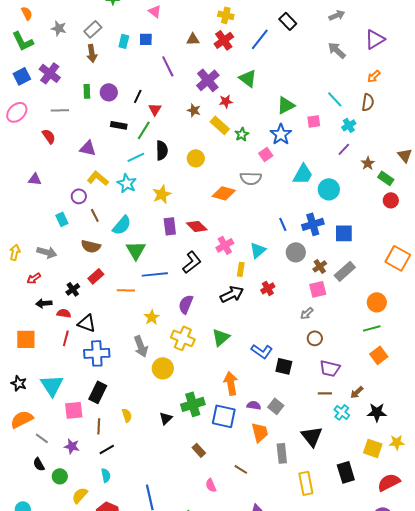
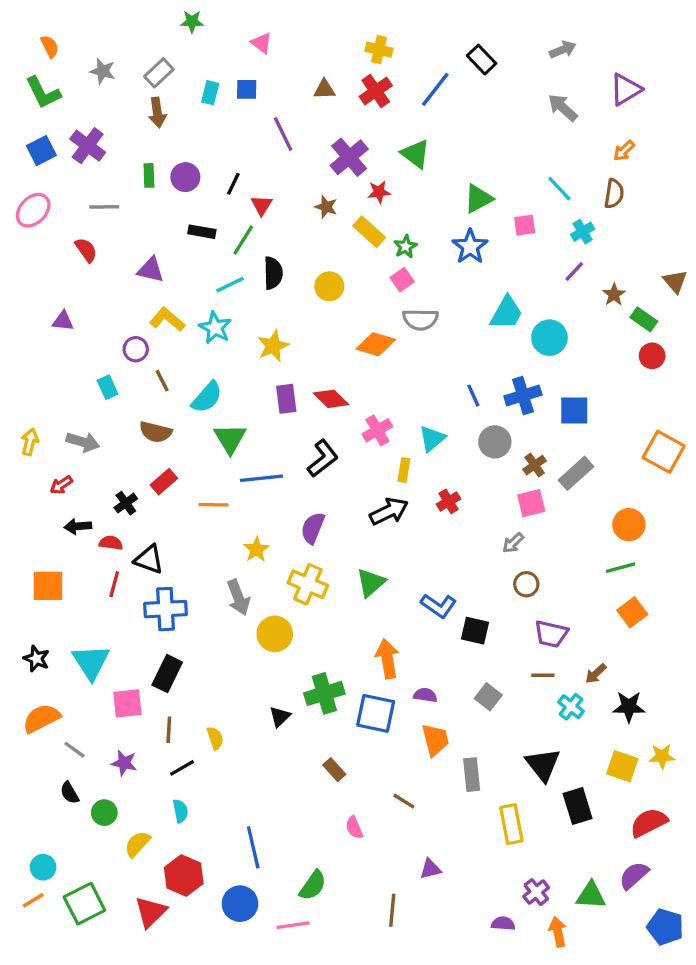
pink square: (266, 154) -> (402, 280), moved
gray square: (276, 406) -> (488, 697), moved
yellow semicircle: (127, 415) -> (215, 738), moved
black triangle: (312, 436) -> (543, 765), moved

